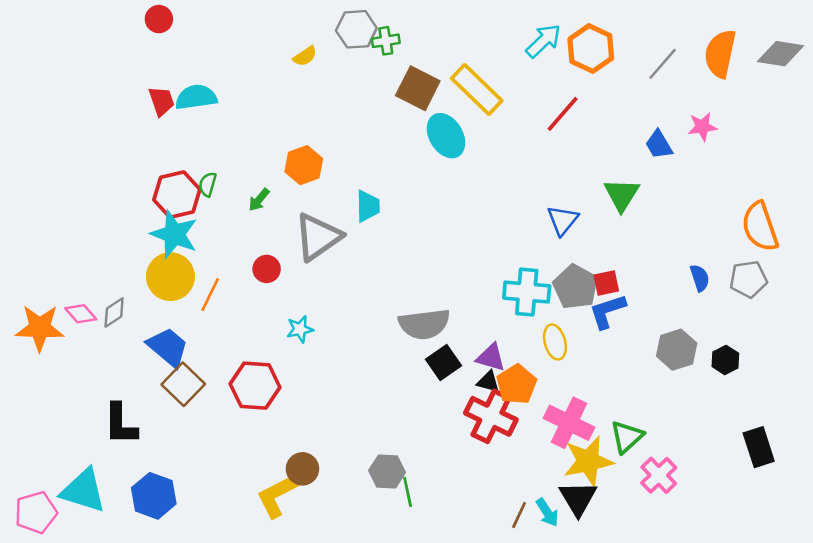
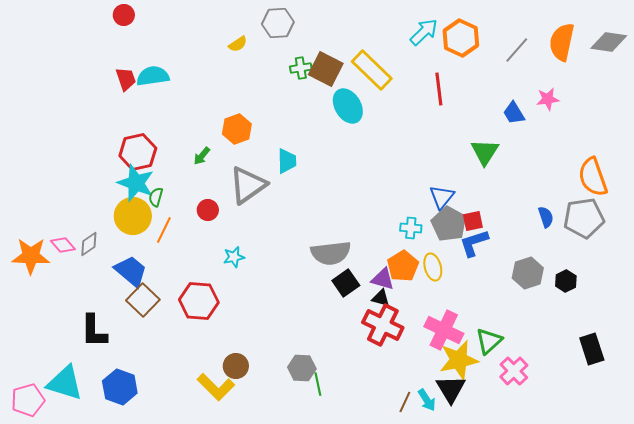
green cross: (386, 41) -> (301, 68), moved
red line: (563, 114) -> (439, 89), turned -48
green semicircle: (208, 184) -> (156, 197), moved
blue triangle: (563, 220) -> (442, 197), moved
gray pentagon: (748, 279) -> (584, 218), size x1.4
cyan cross: (527, 292) -> (411, 228), size x0.6
orange pentagon: (516, 384) -> (403, 266), moved
yellow L-shape: (277, 496) -> (216, 387), turned -108

